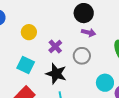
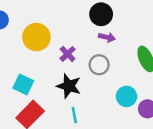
yellow circle: (29, 32) -> (36, 37), size x1.5
cyan square: (26, 65) -> (23, 84), moved

